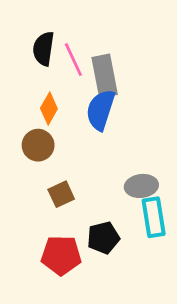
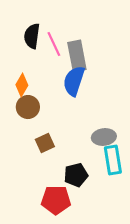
orange diamond: (49, 109) -> (22, 85), moved
red pentagon: (61, 255) -> (56, 200), moved

